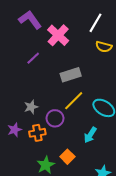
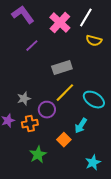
pink cross: (58, 35) -> (60, 23), moved
purple line: (33, 58) -> (32, 46), moved
orange square: (67, 157) -> (64, 140), moved

